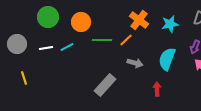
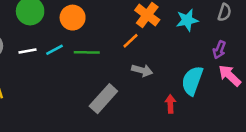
green line: (102, 40) -> (87, 52), moved
cyan semicircle: (167, 59) -> (192, 81), moved

